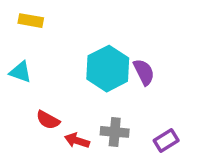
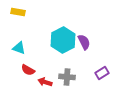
cyan triangle: (20, 72) -> (19, 48), moved
purple rectangle: (166, 141) -> (102, 73), moved

